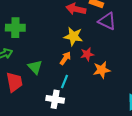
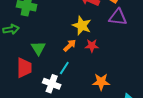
purple triangle: (107, 21) -> (118, 17), turned -30
orange star: (102, 70) -> (101, 82), moved
red trapezoid: (14, 82) -> (24, 68), moved

